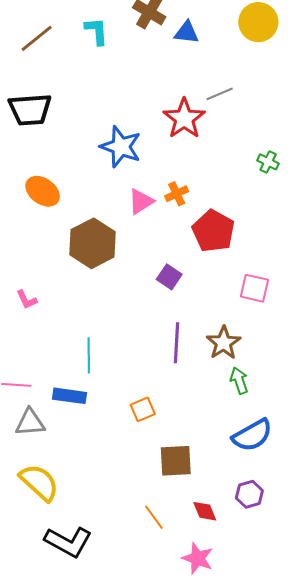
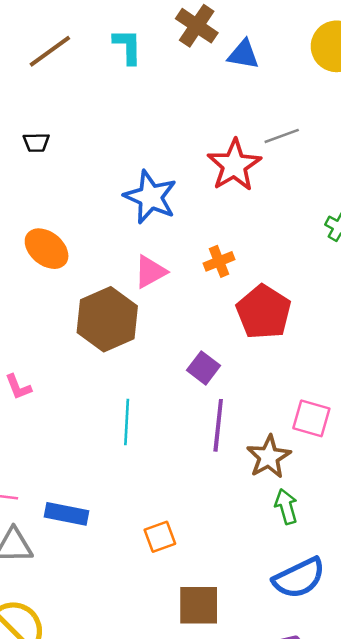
black trapezoid: (30, 109) -> (36, 142), size x0.5
pink triangle: (141, 201) -> (150, 272), moved
pink square: (254, 288) -> (311, 418), moved
purple line: (176, 343) -> (218, 425), moved
cyan line: (89, 355) -> (127, 422), moved

